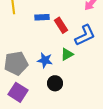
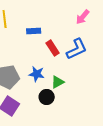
red rectangle: (61, 25) -> (53, 48), moved
green triangle: (67, 54) -> (58, 82), moved

